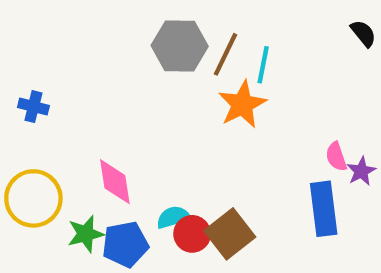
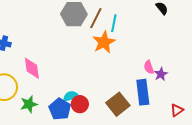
pink diamond: (115, 182) -> (32, 68), moved
brown square: (230, 234) -> (118, 104), moved
blue pentagon: (125, 244) -> (60, 109), moved, turned -30

